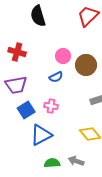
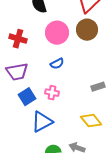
pink circle: (63, 56) -> (57, 33), moved, size x1.5
brown circle: (86, 65) -> (87, 30), moved

